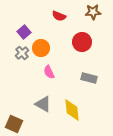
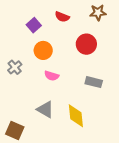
purple square: (24, 32) -> (34, 25), moved
gray cross: (22, 53) -> (15, 67), moved
pink semicircle: (49, 72) -> (52, 76), turned -48

